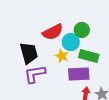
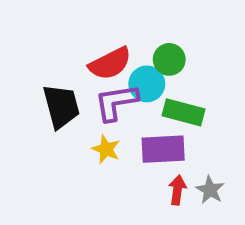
yellow star: (62, 56) -> (106, 149), moved
purple L-shape: (35, 74) -> (116, 102), moved

